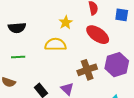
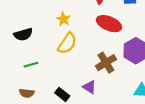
yellow star: (66, 22) -> (63, 19), moved
yellow semicircle: (55, 45) -> (67, 43), turned 135

